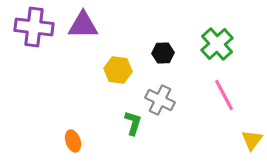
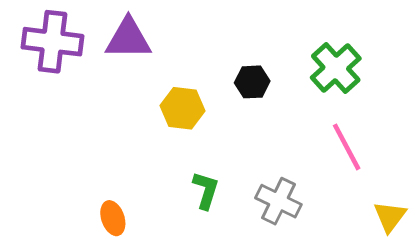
gray cross: (160, 100) -> (278, 201), moved

